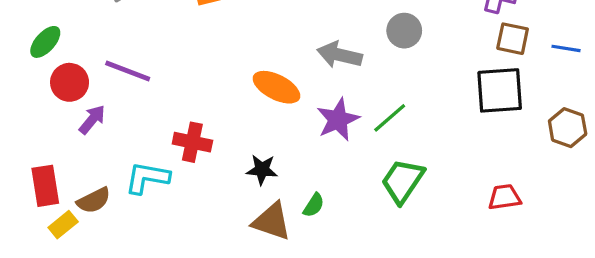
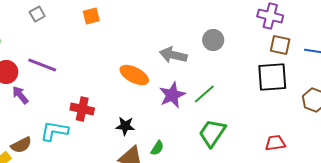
purple arrow: (92, 120) -> (20, 95), turned -78

